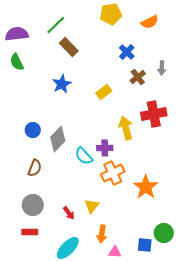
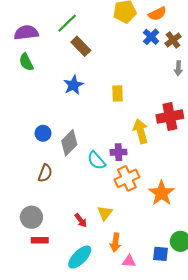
orange semicircle: (150, 22) -> (157, 14), moved
blue cross: (127, 52) -> (151, 37), moved
brown cross: (138, 77) -> (173, 40), moved
yellow rectangle: (104, 92) -> (117, 93), turned -56
gray circle: (33, 205) -> (31, 217), moved

